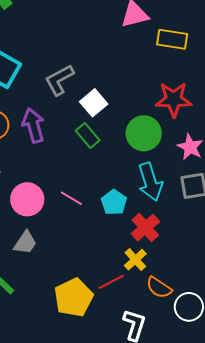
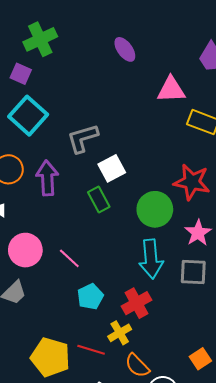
cyan pentagon: (114, 202) -> (90, 297), moved
red line: (111, 282) -> (91, 350), turned 32
yellow pentagon: (74, 297) -> (50, 357), turned 30

